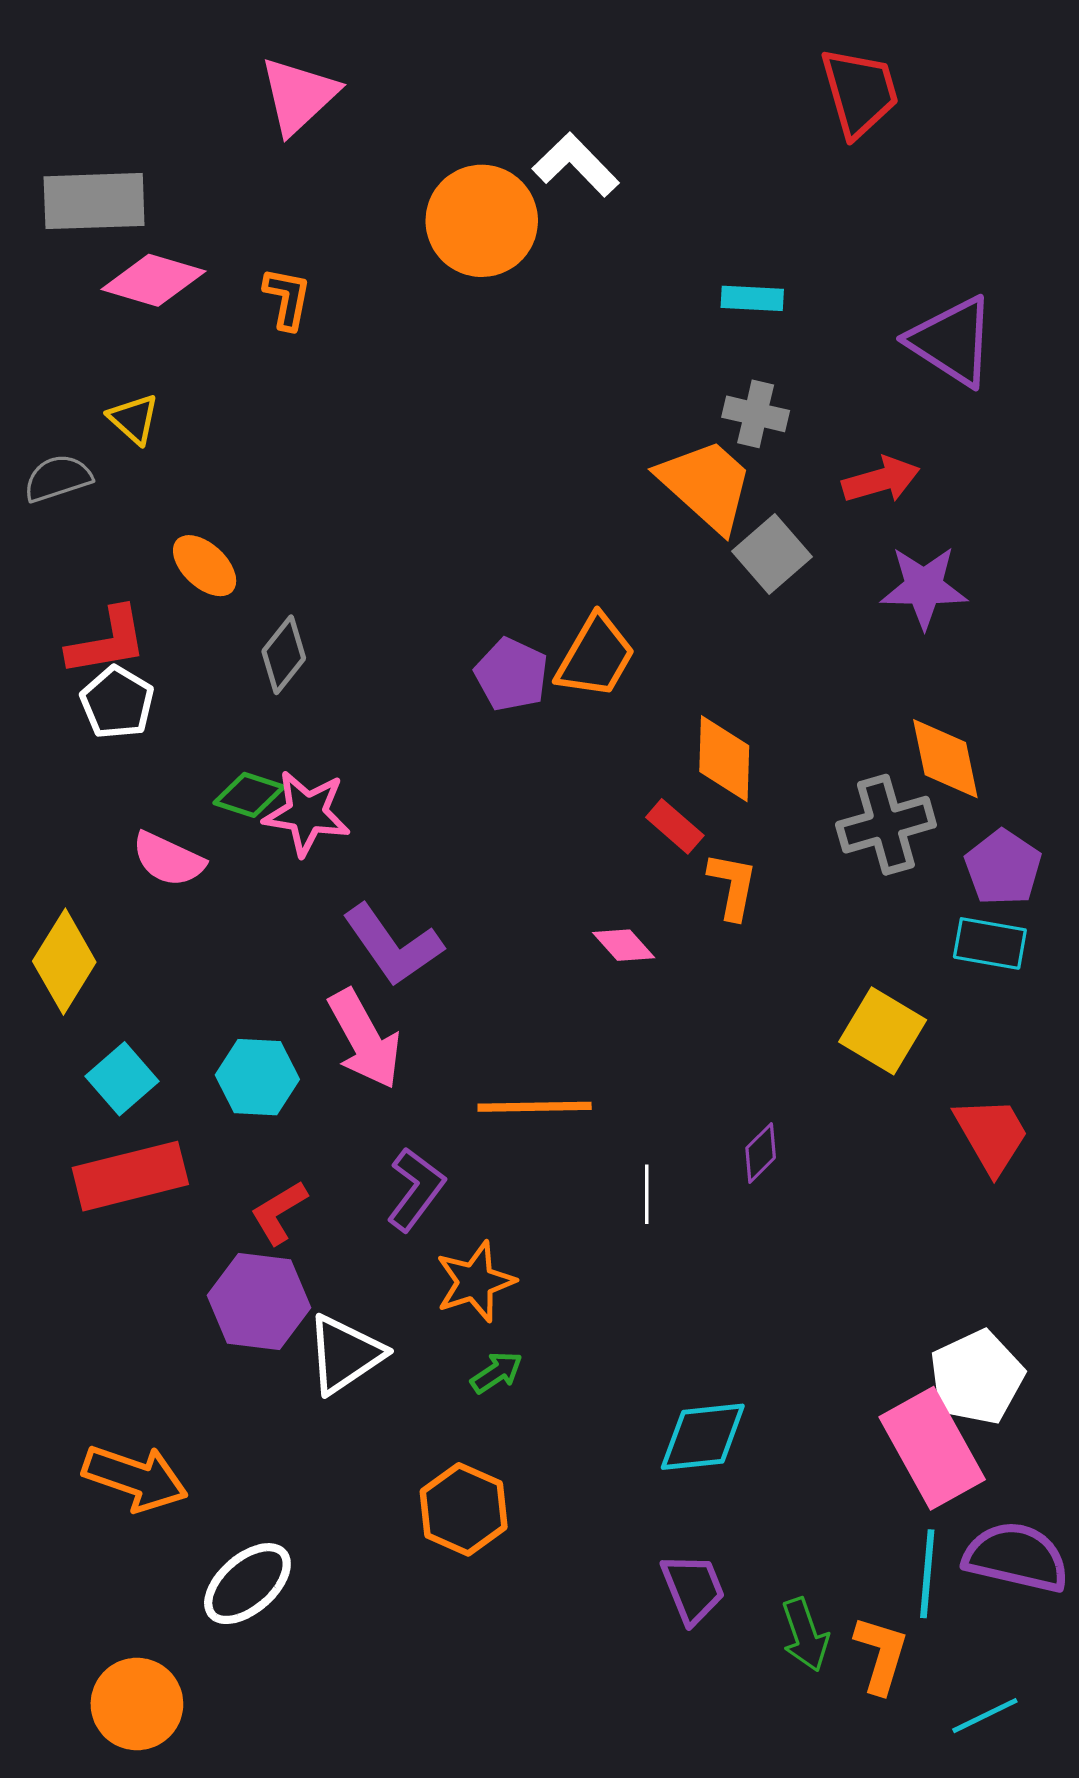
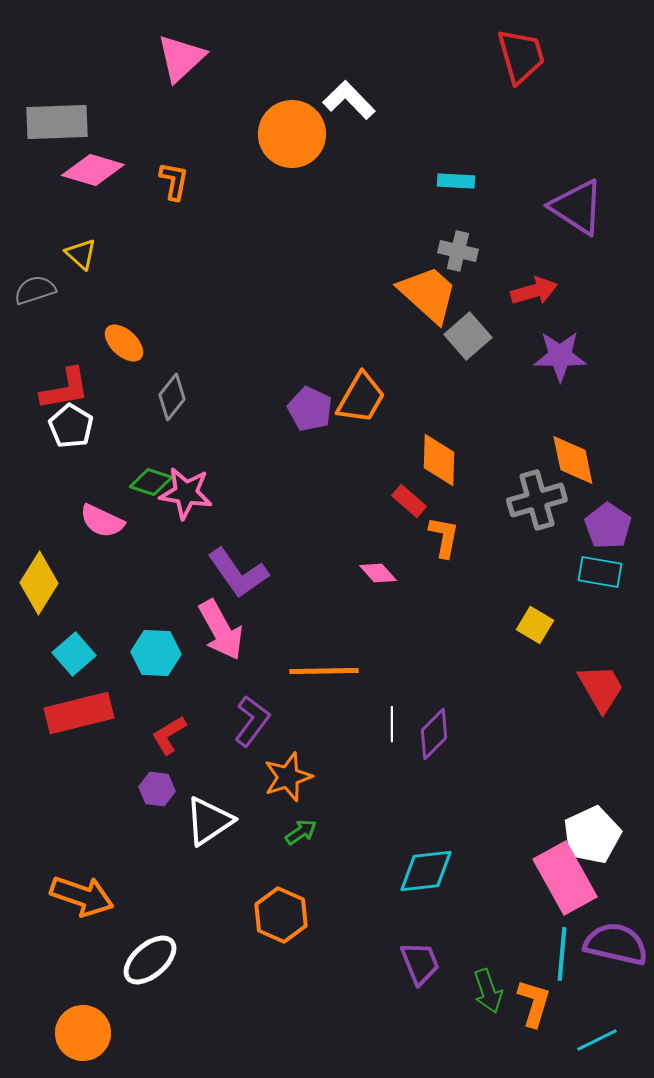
yellow square: (883, 1031) -> (535, 625), size x0.7
purple diamond: (761, 1153) -> (434, 734), moved, size x1.4
purple hexagon: (259, 1301) -> (157, 789), size x0.6

